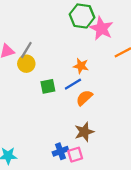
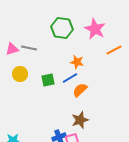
green hexagon: (82, 16) -> (62, 28), moved
gray line: (26, 50) -> (29, 48), turned 70
yellow circle: (26, 64) -> (20, 74), moved

